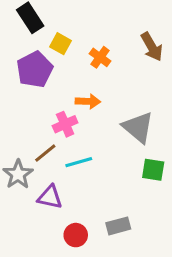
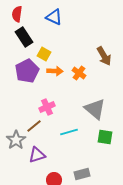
orange cross: (100, 57) -> (79, 73), moved
orange arrow: (88, 101) -> (55, 71), moved
cyan line: (79, 162) -> (69, 132), moved
purple triangle: (50, 197) -> (37, 155), turned -30

